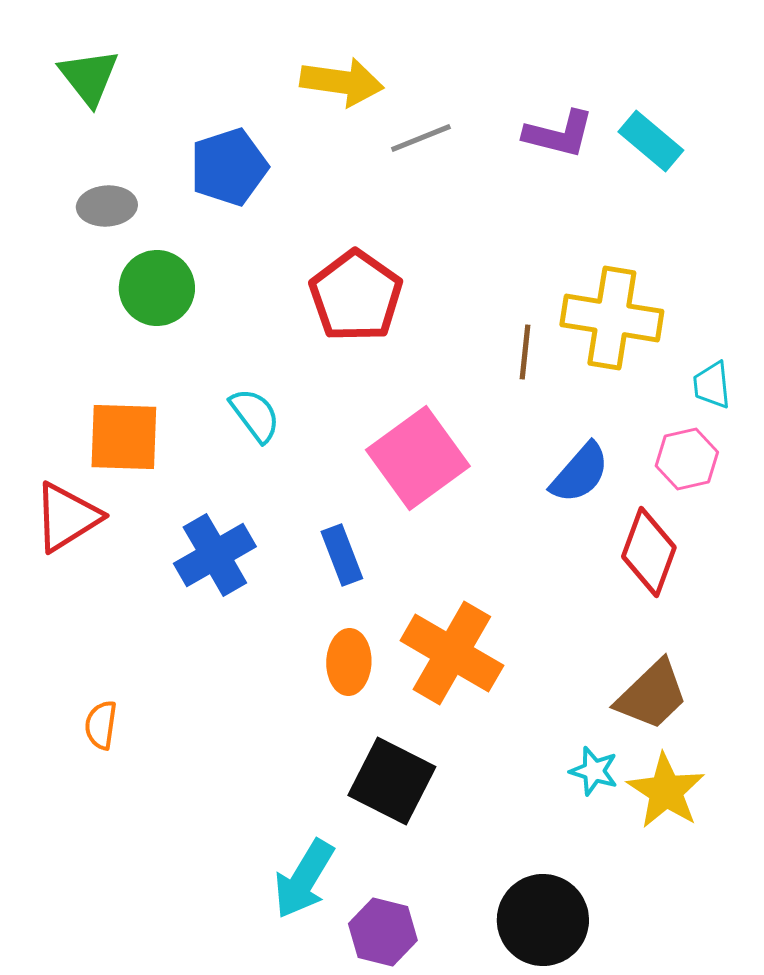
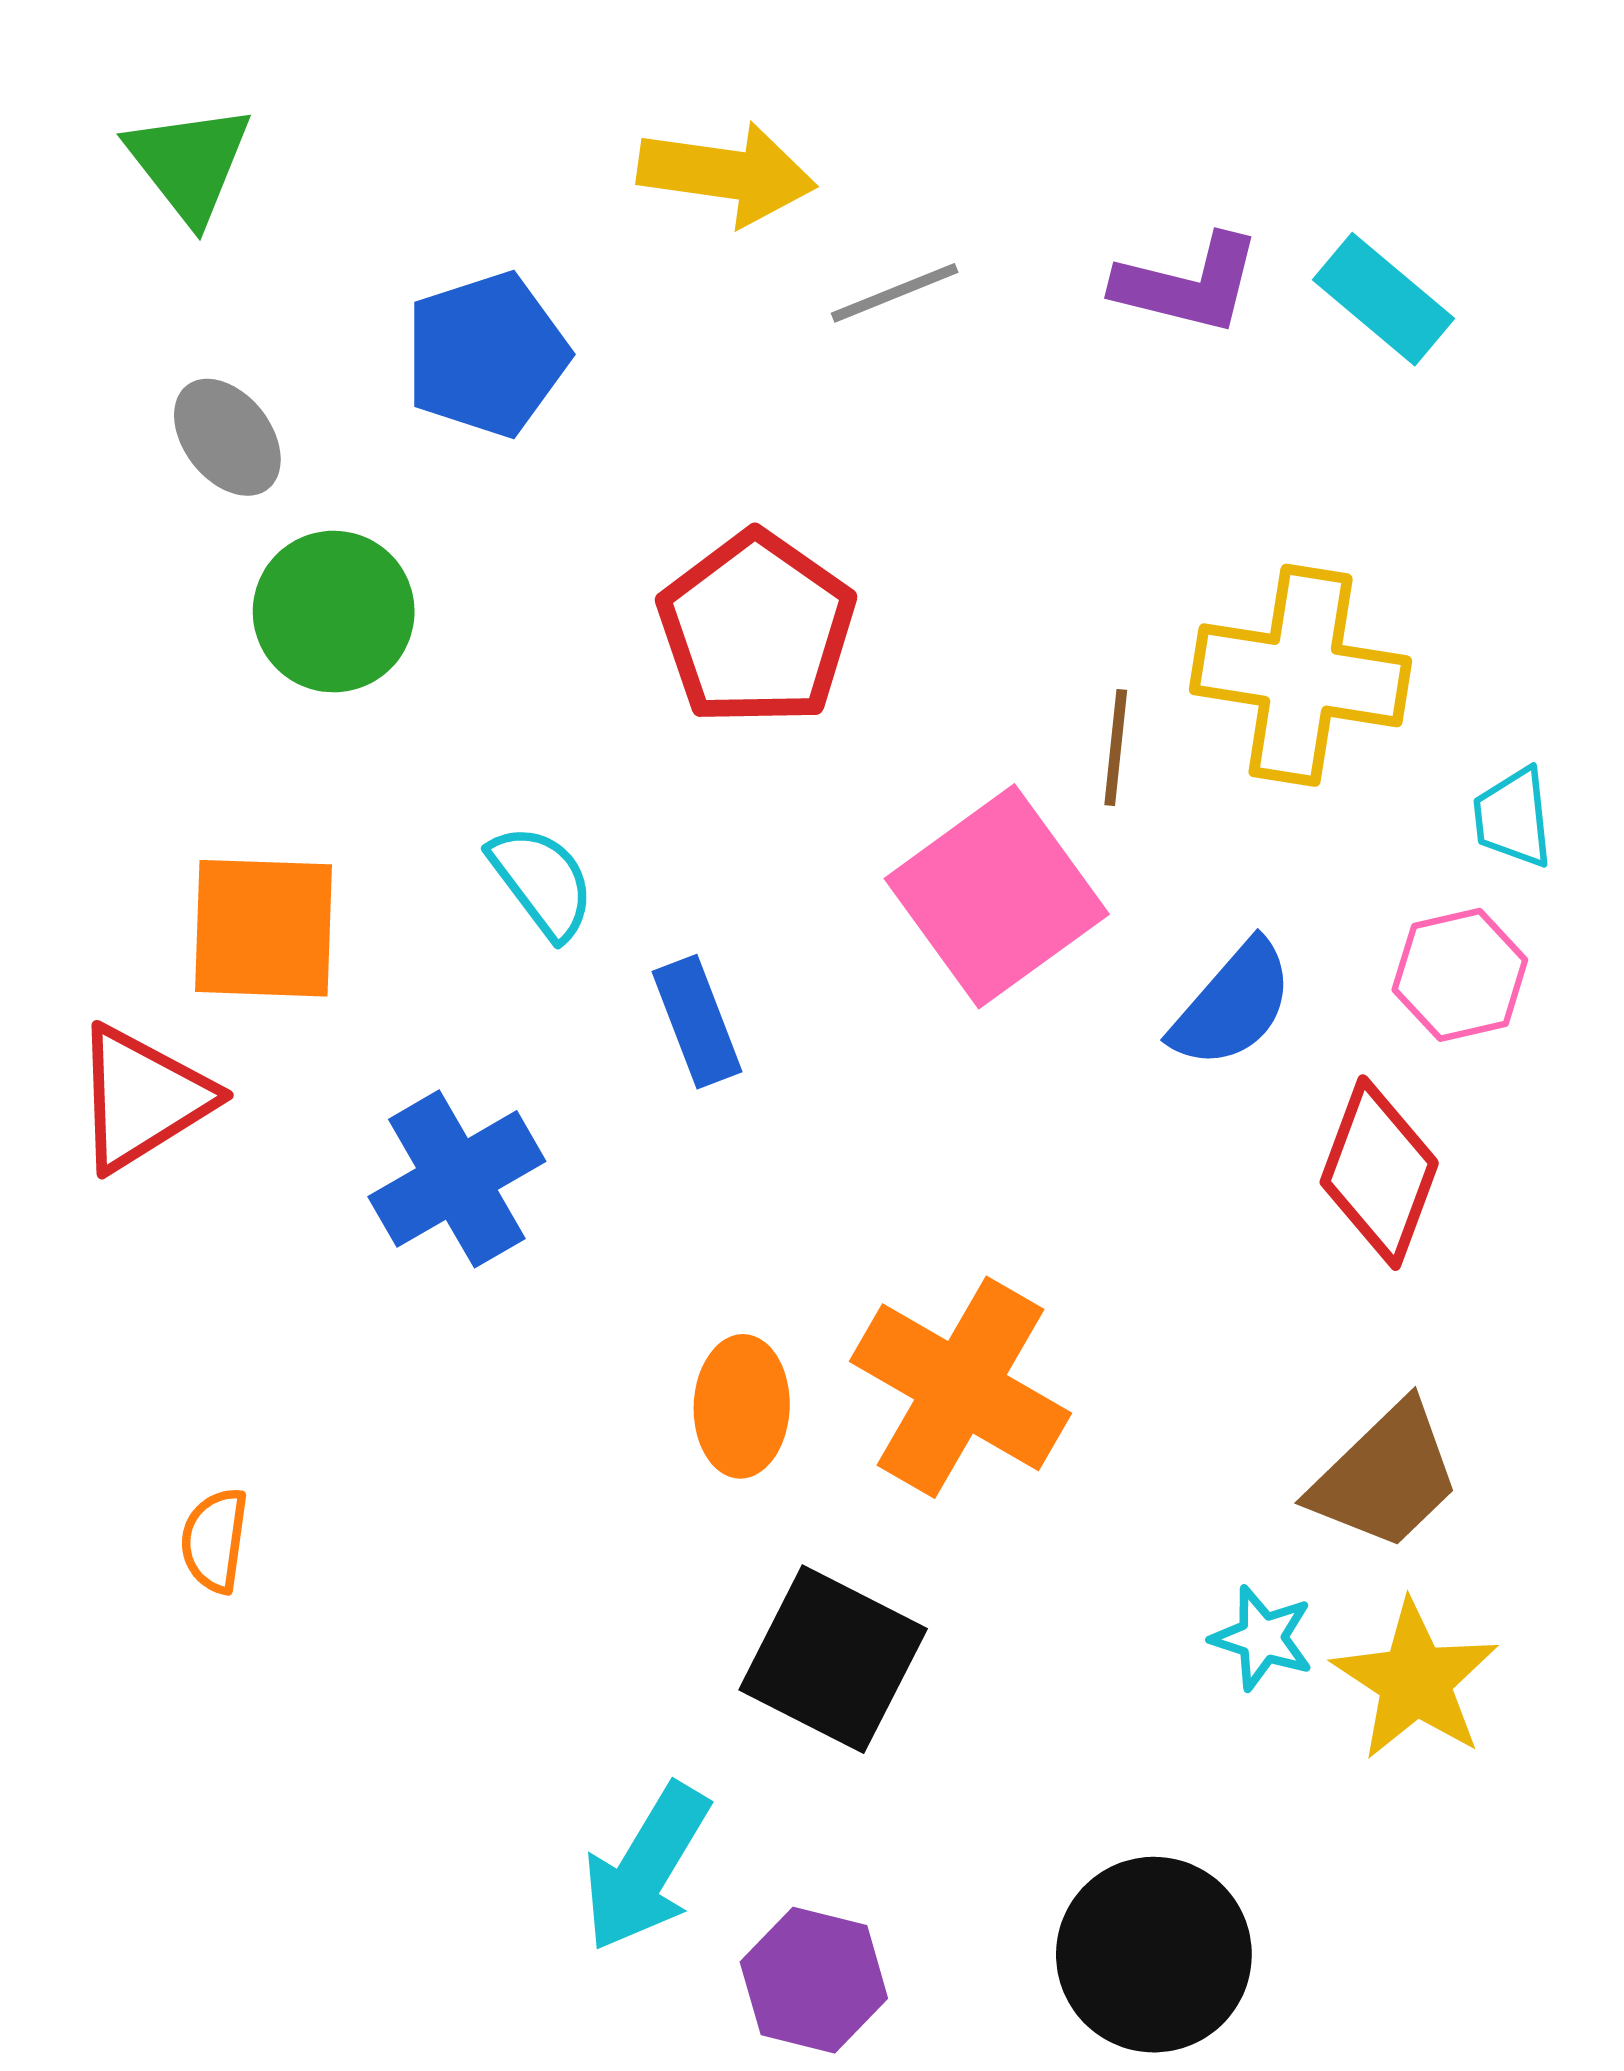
gray ellipse: (107, 206) -> (227, 437), turned 56
pink square: (418, 458) -> (997, 896), moved
blue rectangle: (342, 555) -> (697, 1022), moved

